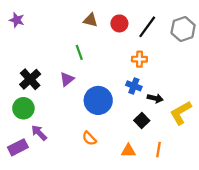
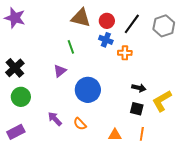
purple star: (17, 20) -> (15, 18), size x1.5
brown triangle: (90, 20) -> (81, 18), size x1.5
black cross: (30, 79) -> (15, 68), moved
blue cross: (134, 86) -> (106, 40), moved
black square: (142, 121) -> (137, 109), moved, turned -32
purple arrow: (39, 133) -> (55, 119), moved

